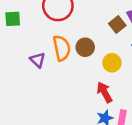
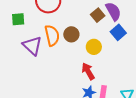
green square: (13, 19) -> (18, 19), moved
purple triangle: (38, 60) -> (32, 46), size x1.5

